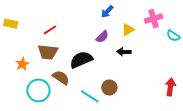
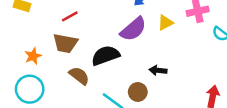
purple semicircle: (102, 37) -> (133, 29), size x1.6
black arrow: (124, 52) -> (158, 70), moved
cyan circle: (38, 90) -> (30, 89), moved

